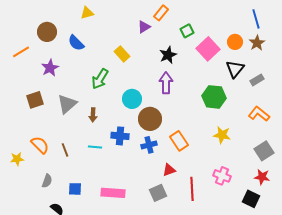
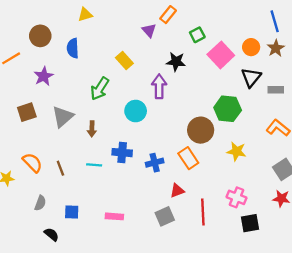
purple triangle: (144, 27) -> (149, 30), turned -40
blue semicircle: (76, 43) -> (73, 48), turned 42
black star: (168, 55) -> (176, 62), turned 30
gray rectangle: (257, 80) -> (276, 90), turned 32
purple arrow: (166, 83) -> (159, 86), moved
brown circle: (150, 119) -> (201, 130), moved
pink rectangle: (113, 193) -> (114, 216), size x0.7
black square: (251, 199) -> (250, 223), moved, turned -36

